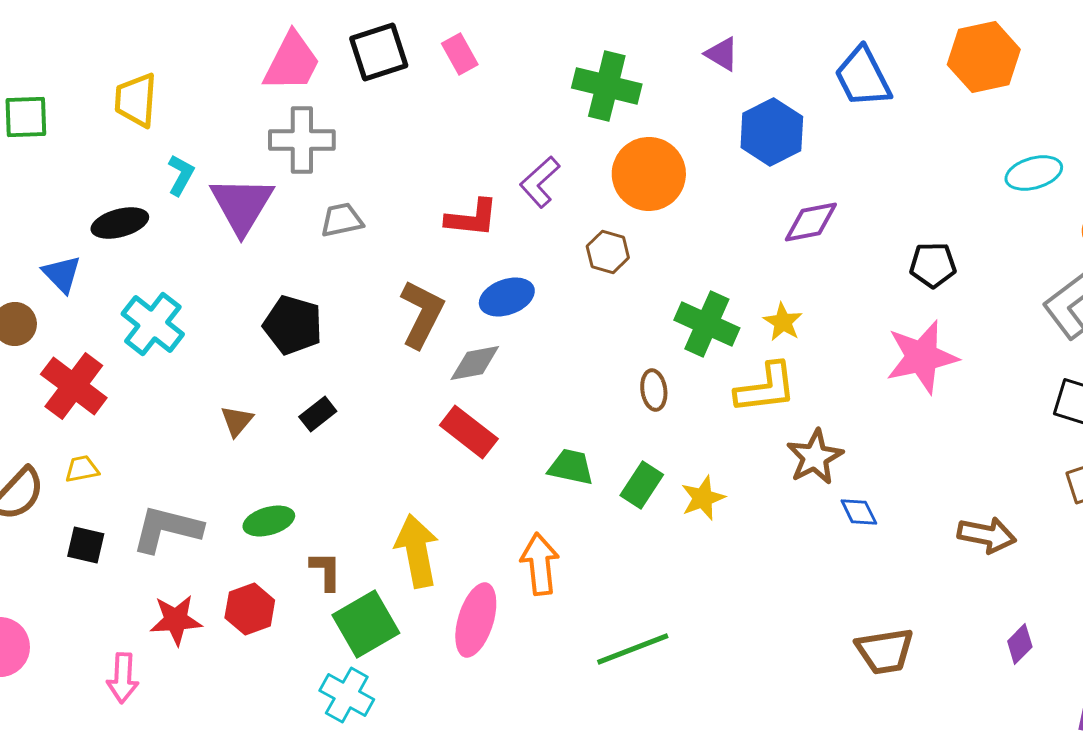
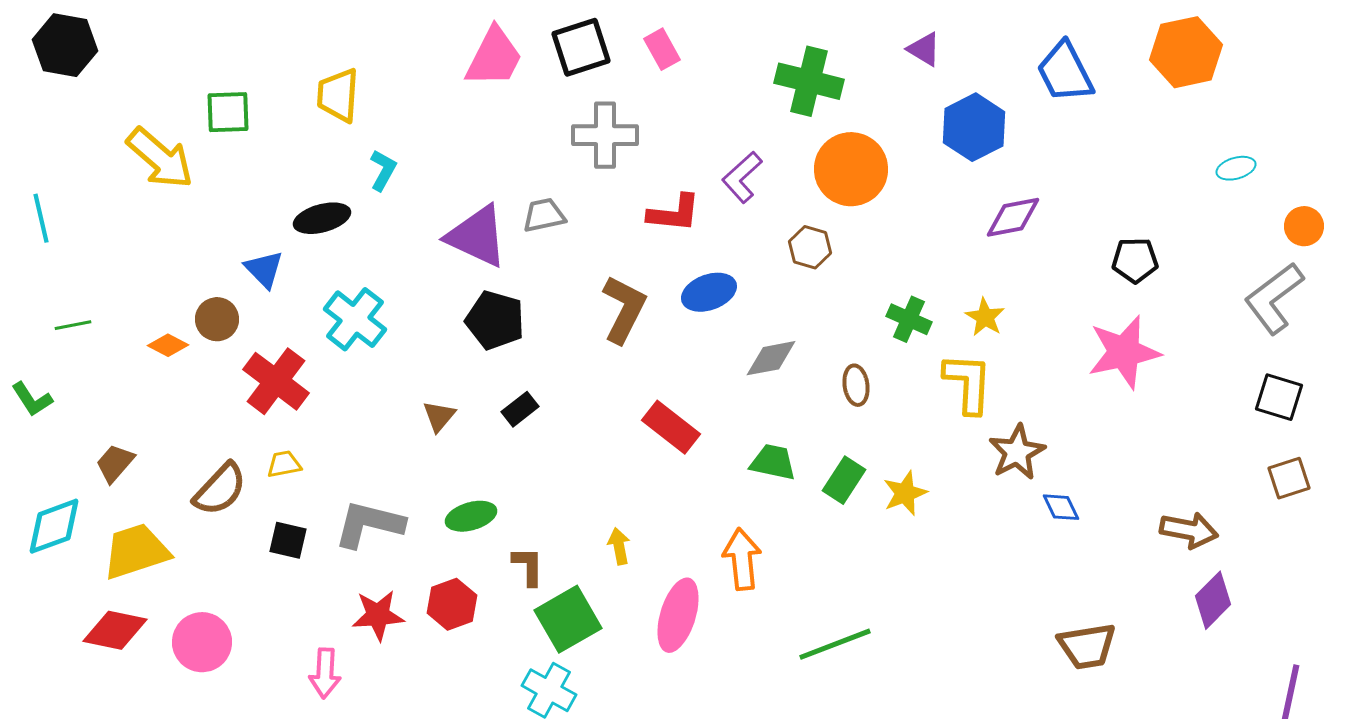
gray cross: (302, 140) -> (605, 135), moved
cyan ellipse: (1034, 173) -> (1236, 168), size x0.7
purple triangle: (242, 205) -> (477, 236), moved, turned -36
green cross: (707, 324) -> (909, 319), size x0.7
gray diamond: (475, 363) -> (771, 358), moved
yellow L-shape: (766, 388) -> (968, 383), turned -80
yellow arrow: (417, 551) -> (619, 546), size x0.5
purple diamond: (1020, 644) -> (1213, 600), moved, size x1.4

